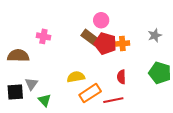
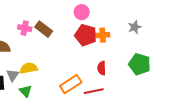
brown rectangle: (90, 37) -> (44, 29), moved
yellow semicircle: (76, 77) -> (29, 68), moved

